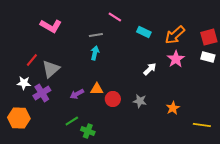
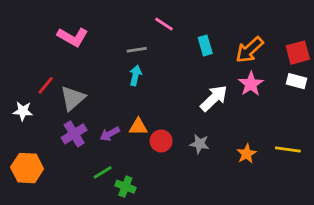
cyan rectangle: (144, 32) -> (205, 45), turned 48
white arrow: (150, 69) -> (214, 98), size x1.5
white star: (24, 83) -> (23, 111), moved
purple cross: (42, 93) -> (74, 134), moved
yellow line: (202, 125) -> (288, 150), moved

